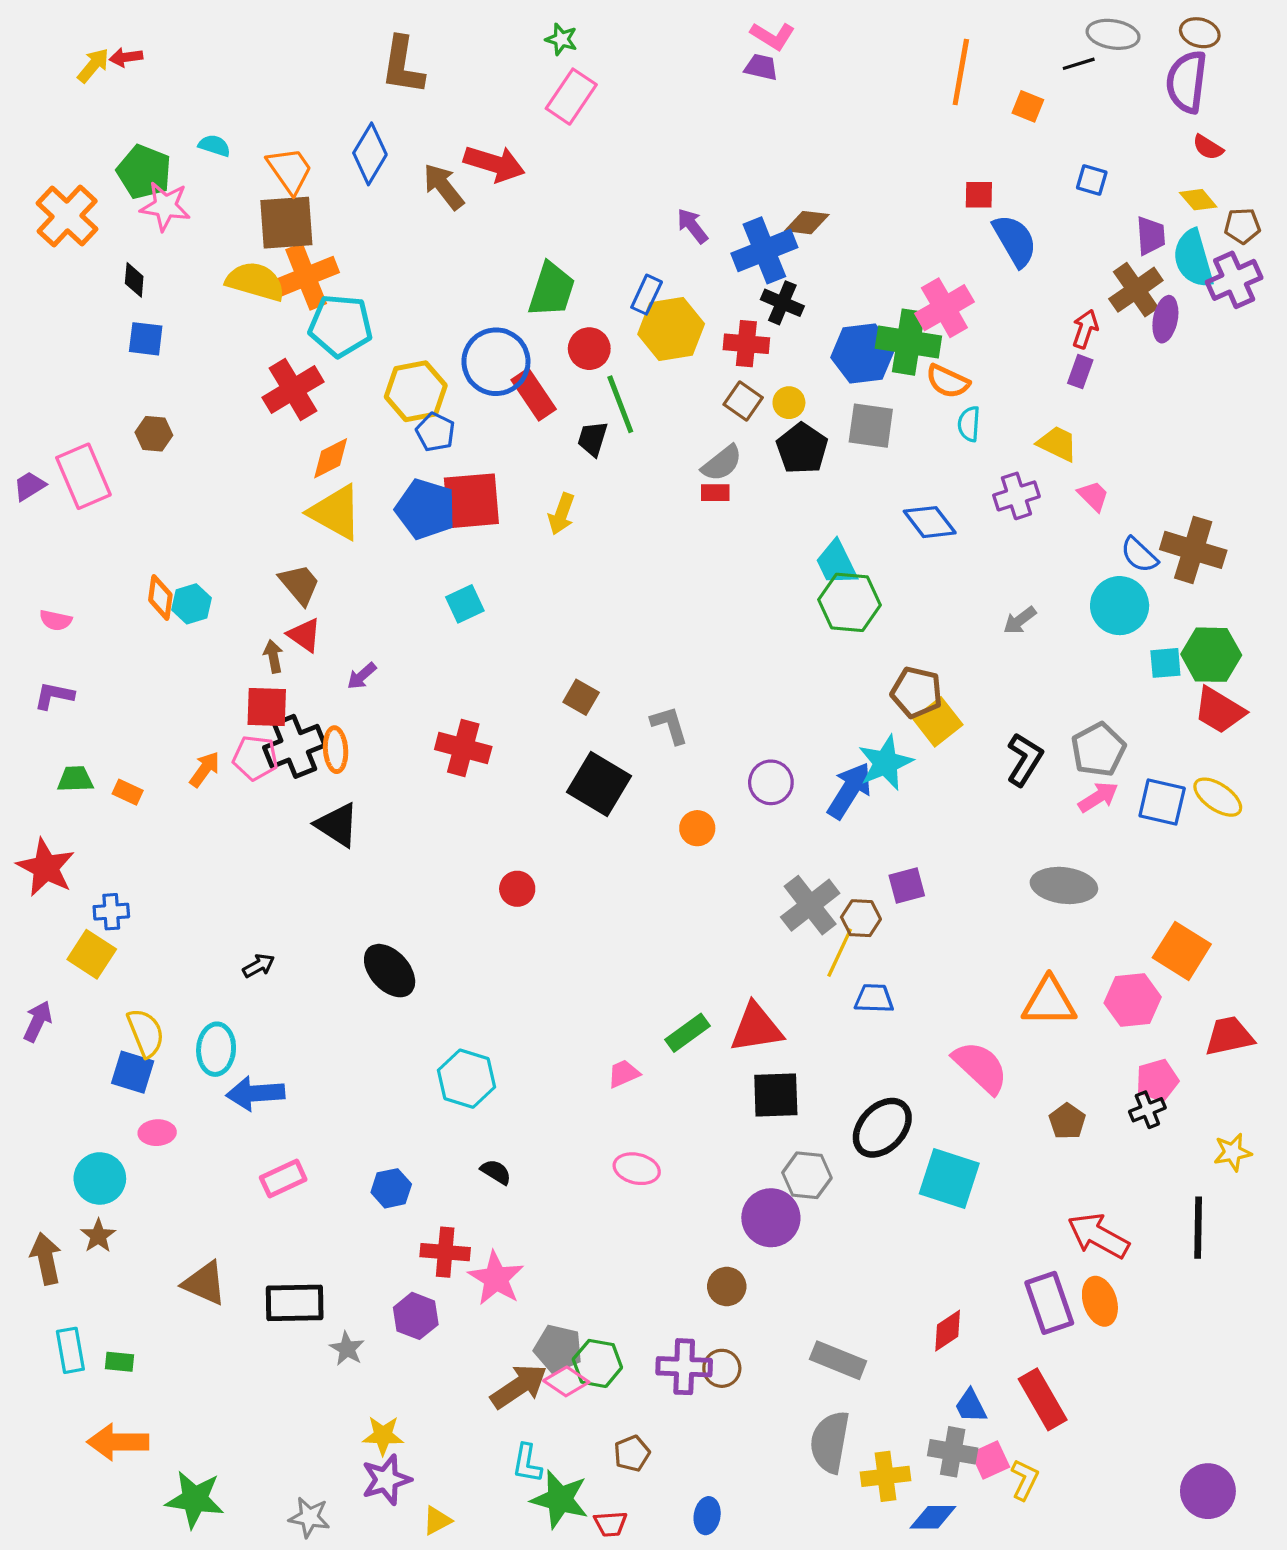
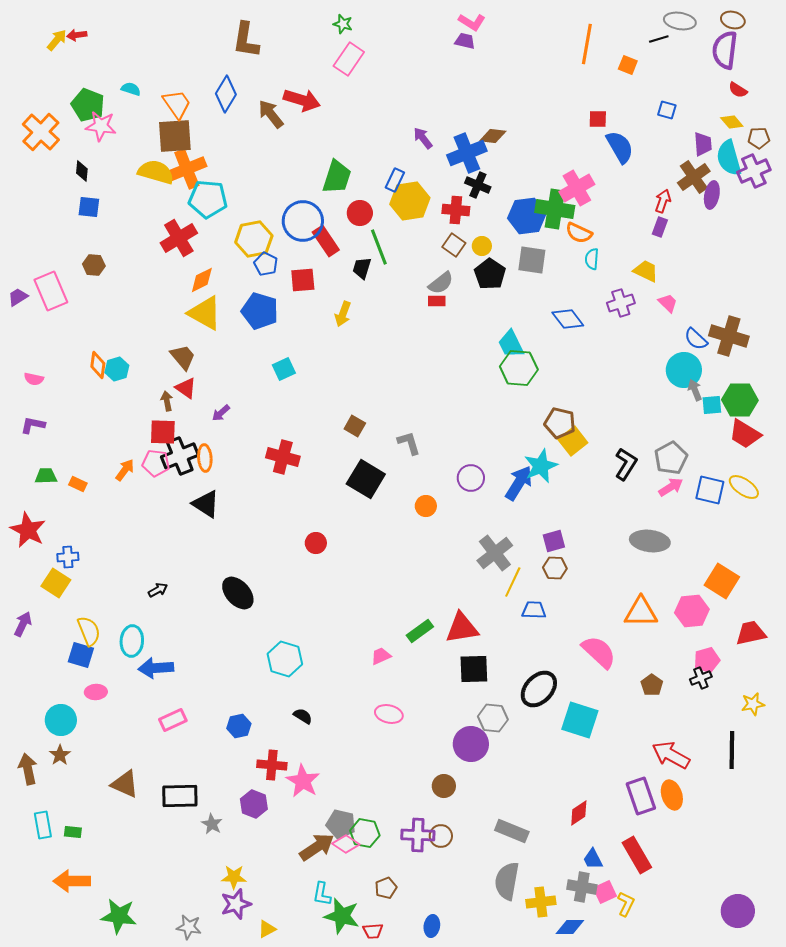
red square: (471, 501) -> (303, 280), moved, size x0.7
gray arrow: (1020, 620) -> (695, 390), moved, turned 105
brown hexagon: (861, 918) -> (555, 568), moved

